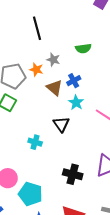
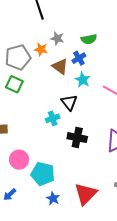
green semicircle: (83, 48) -> (89, 39), moved
cyan cross: (35, 142) -> (53, 118), moved, turned -32
black cross: (73, 174) -> (77, 138), moved

